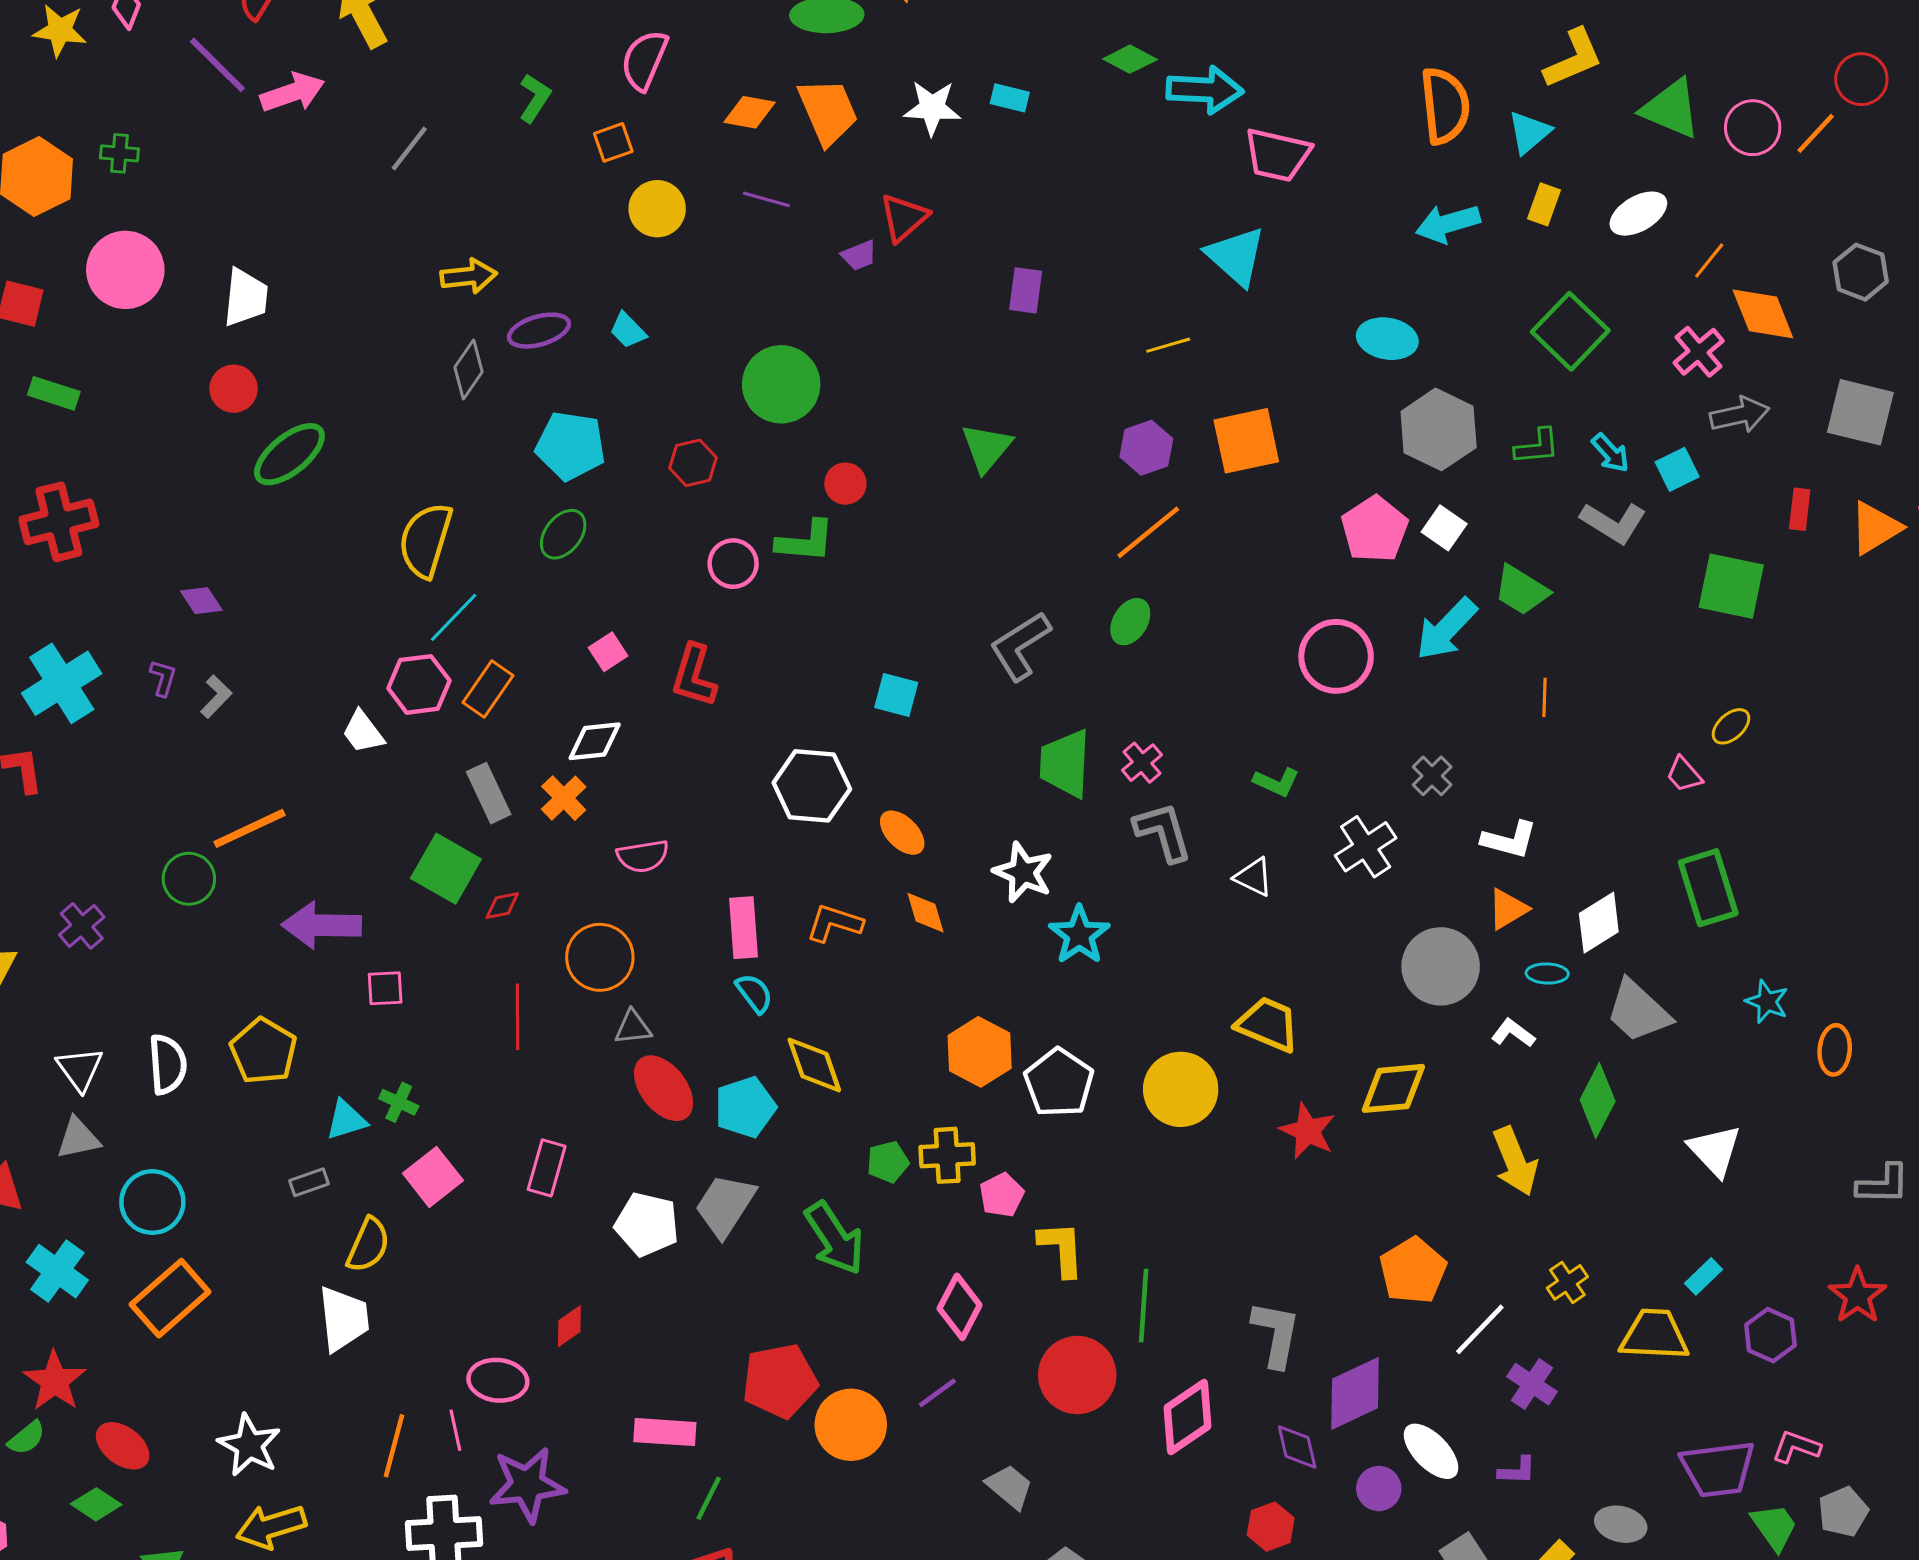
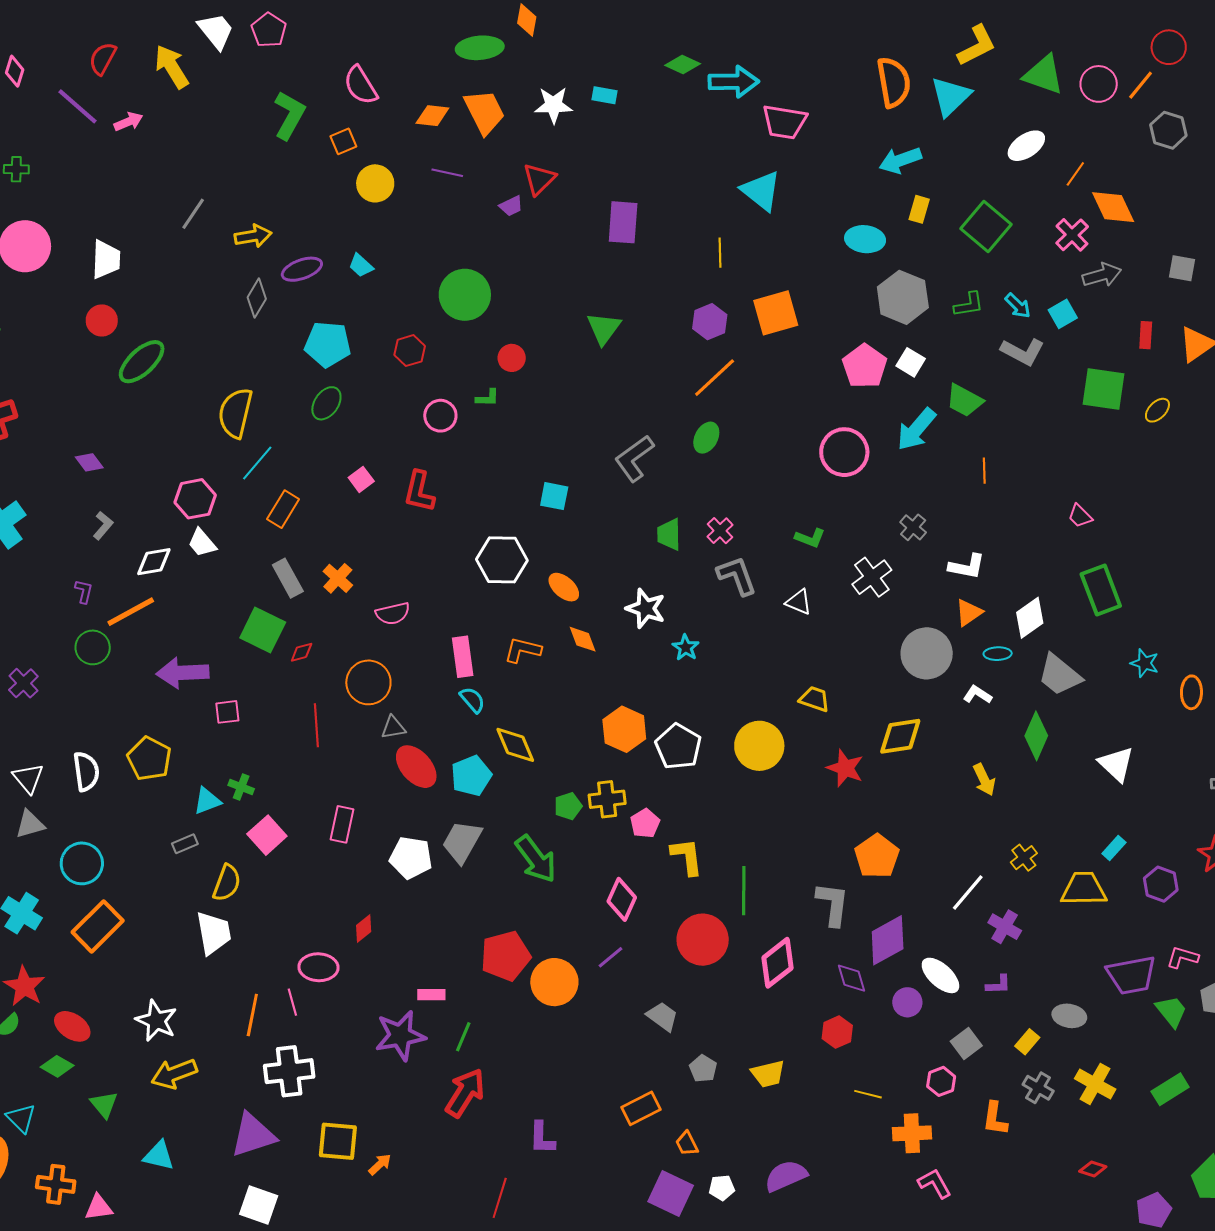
pink semicircle: (644, 60) -> (361, 85), turned -51
pink arrow: (292, 93) -> (128, 122), size x0.7
green L-shape: (535, 98) -> (289, 115), size x1.5
cyan triangle: (1529, 132) -> (951, 96), size x1.4
gray line: (409, 149) -> (193, 214), moved
yellow rectangle: (1544, 204) -> (919, 209), moved
gray hexagon: (1861, 272) -> (1168, 130), moved
purple rectangle: (1026, 290) -> (623, 222), size x1.4
yellow line: (1168, 345) -> (720, 253), turned -72
gray square: (1860, 412) -> (1182, 268), size x0.6
green L-shape: (805, 541) -> (487, 398), size x0.6
purple L-shape: (163, 678) -> (84, 591), moved
pink hexagon: (419, 684) -> (195, 499), moved
yellow ellipse: (1731, 726) -> (1157, 410), moved
white diamond: (595, 741) -> (154, 562), moved
green trapezoid: (1065, 764) -> (669, 534), size x0.7
cyan star: (1079, 935) -> (686, 648), size x0.7
yellow trapezoid: (1268, 1024) -> (814, 699), size x0.7
yellow arrow: (1515, 1161) -> (984, 780), size x0.7
orange pentagon: (1413, 1271) -> (877, 856), moved
pink rectangle: (665, 1432) -> (431, 995), size x0.7
purple star: (527, 1485) -> (400, 1036), moved

